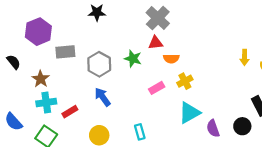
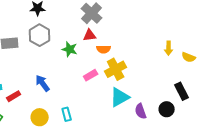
gray hexagon: (99, 64) -> (40, 35), moved
yellow cross: (185, 81) -> (116, 69), size x1.5
cyan rectangle: (140, 132) -> (67, 114), moved

